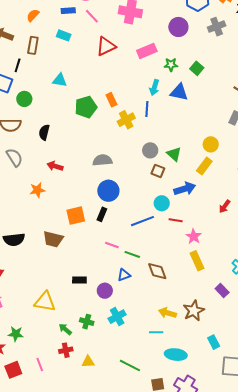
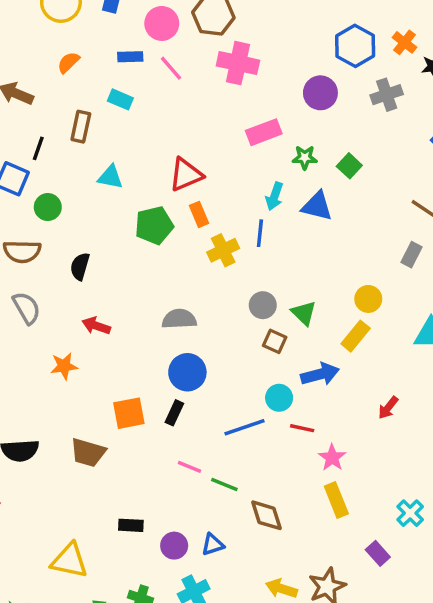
brown rectangle: (33, 45) -> (81, 127), moved
red triangle: (106, 46) -> (186, 175), moved
blue triangle: (124, 275) -> (213, 544), moved

